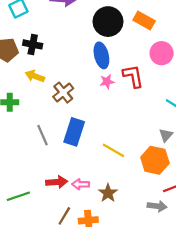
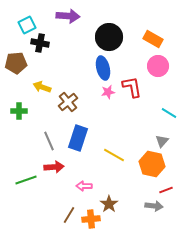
orange rectangle: (144, 20) -> (153, 39), moved
black cross: (33, 44) -> (40, 43), moved
red arrow: (57, 182) -> (54, 167), moved
brown star: (108, 193) -> (109, 204), moved
green line: (18, 196) -> (26, 180), moved

